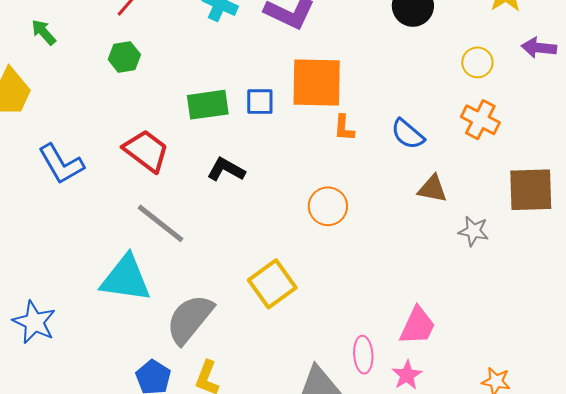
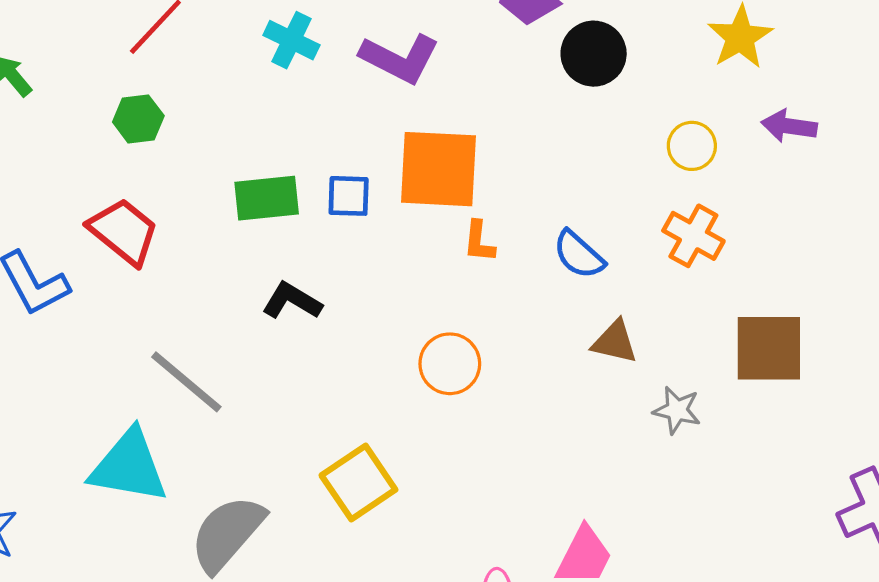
red trapezoid: (146, 151) -> (124, 231), moved

